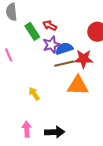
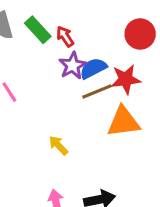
red arrow: (50, 26) -> (65, 37), turned 40
green rectangle: (32, 31) -> (38, 30), moved

